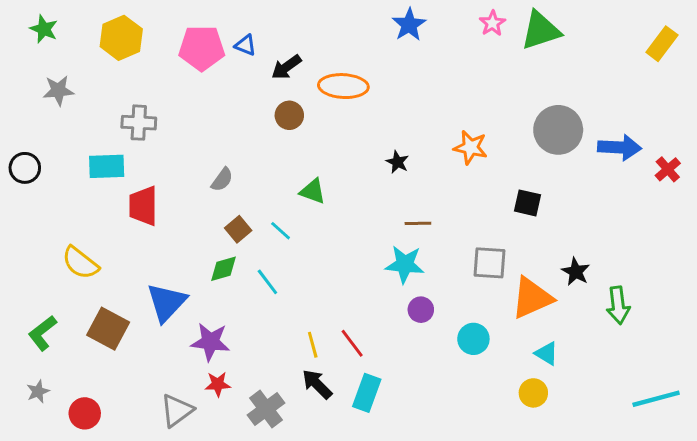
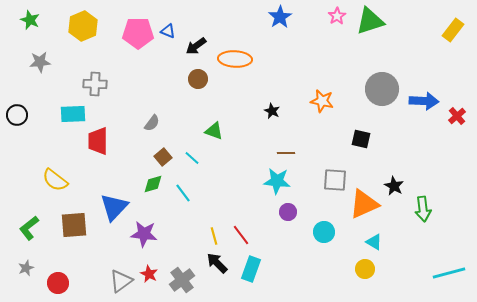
brown square: (108, 329) -> (74, 225), turned -32
red star: (218, 384) -> (149, 274), moved, turned 30

